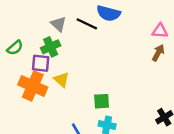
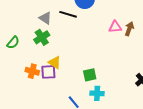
pink triangle: (160, 31) -> (115, 27), moved
purple square: (41, 63) -> (48, 72), moved
orange cross: (33, 86) -> (32, 71), size x0.6

